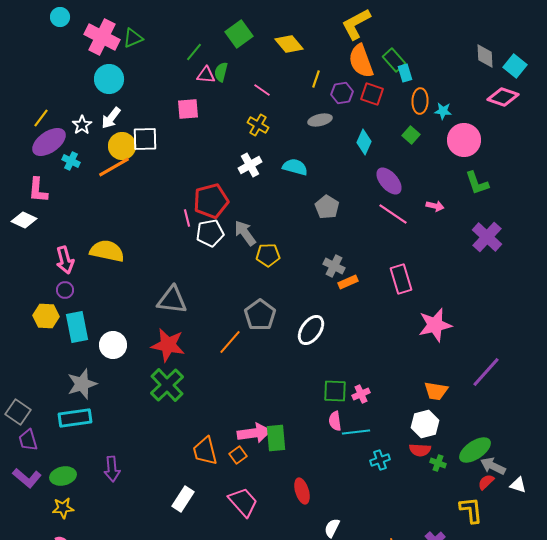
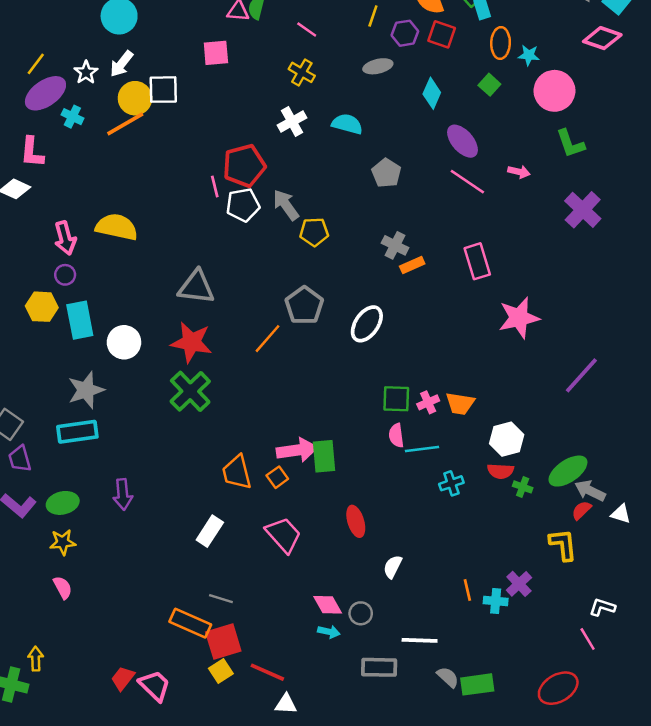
orange trapezoid: (436, 391) -> (460, 404), moved

